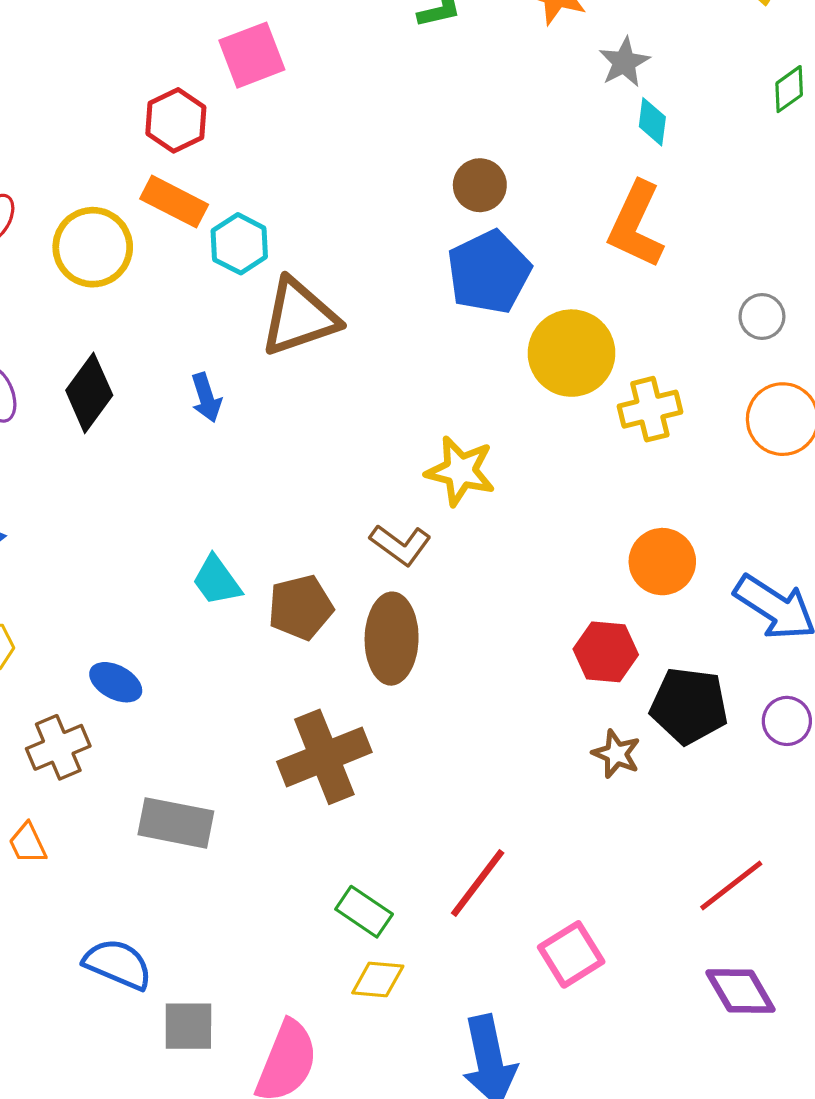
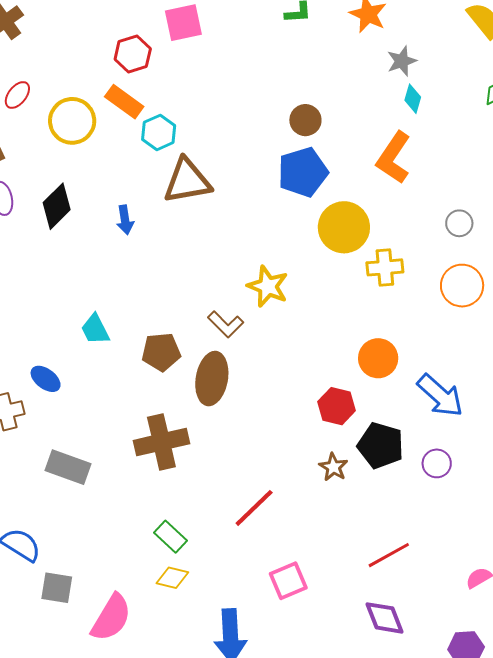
cyan trapezoid: (217, 581) -> (95, 329), moved
red line: (478, 883) -> (254, 508), moved

